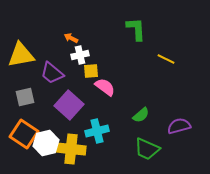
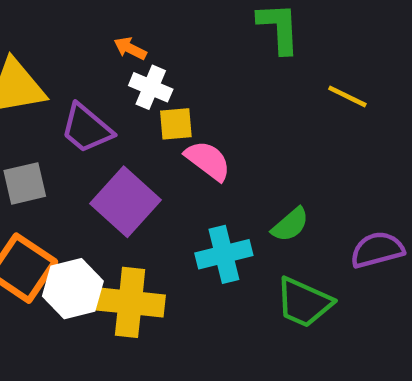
white cross: (80, 55) -> (151, 87), turned 36
cyan cross: (97, 131) -> (224, 254), moved

